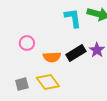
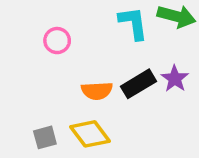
pink circle: (27, 43) -> (57, 41), moved

